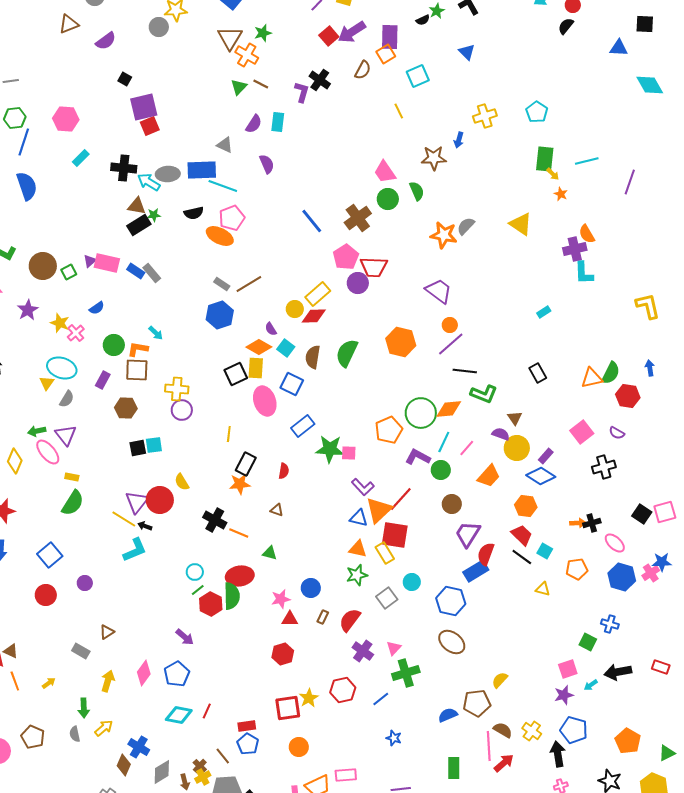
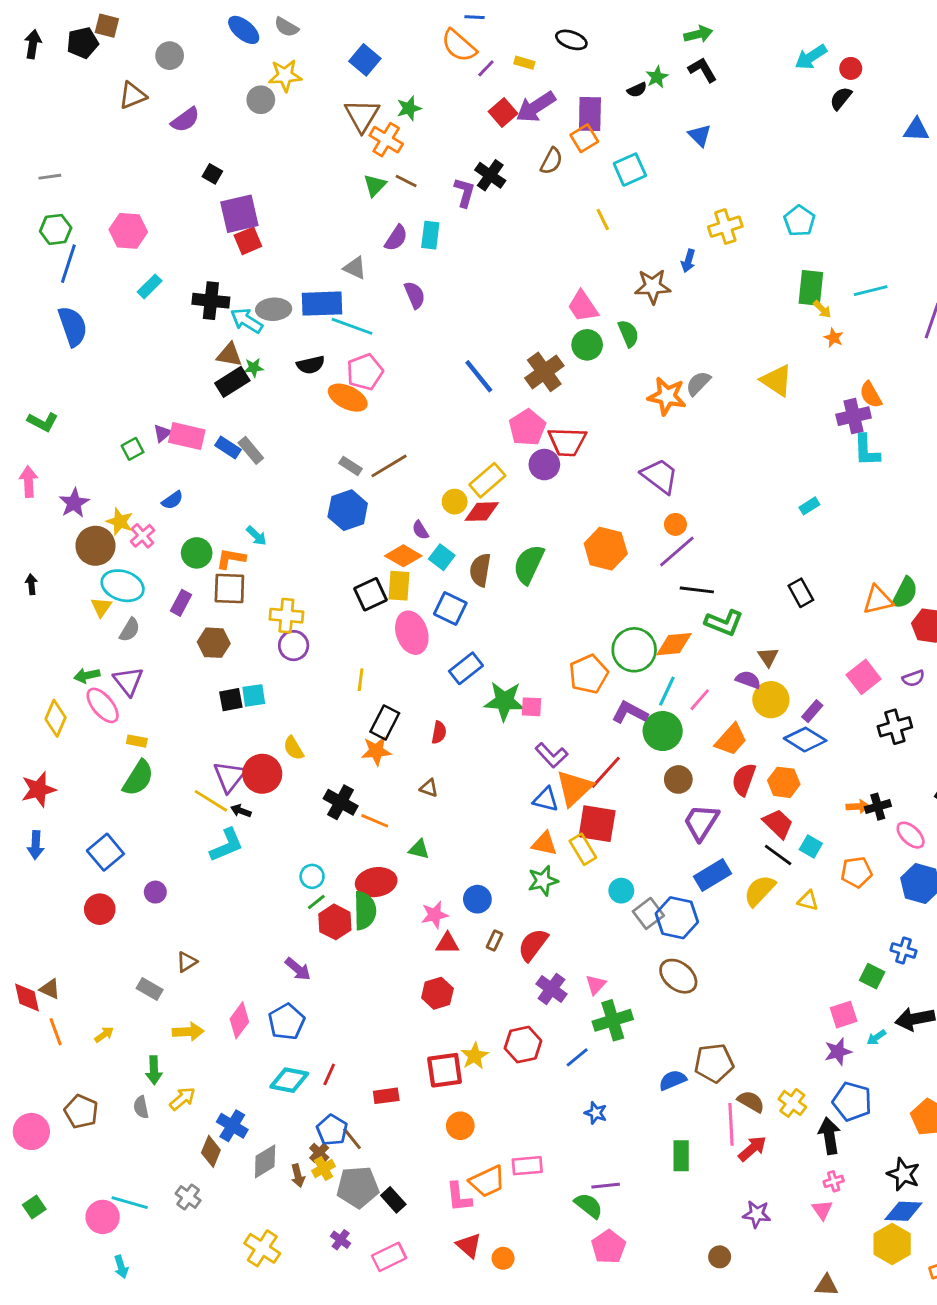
brown circle: (43, 266) -> (95, 546), moved
purple semicircle: (617, 433) -> (913, 678), turned -49
green circle: (441, 470) -> (663, 731), size x1.4
red semicircle: (486, 554) -> (744, 779), moved
gray square: (387, 598) -> (648, 913), moved
yellow semicircle: (500, 680) -> (760, 891), moved, size x1.4
yellow arrow: (108, 681) -> (188, 1032), turned 70
blue pentagon: (248, 744) -> (332, 1130), moved

